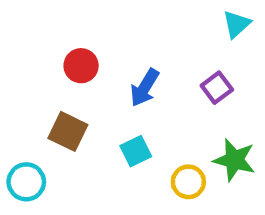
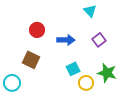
cyan triangle: (237, 24) -> (90, 11), moved, turned -32
blue arrow: (145, 88) -> (66, 40), turned -120
cyan square: (136, 151) -> (73, 69), moved

